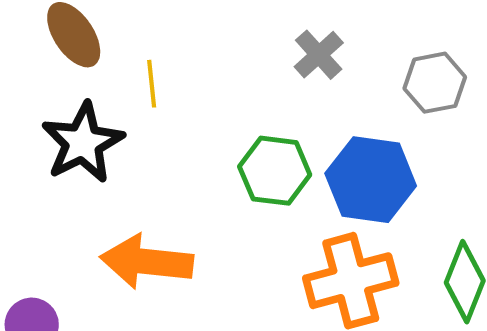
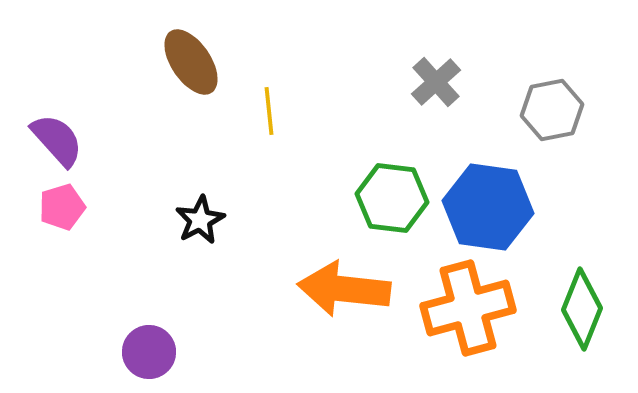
black star: (83, 143) -> (200, 220), moved, size x0.6
orange arrow: (147, 262) -> (344, 289), moved

